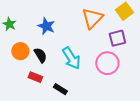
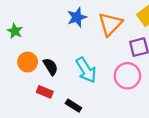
blue star: (46, 26) -> (77, 17), moved, turned 30

